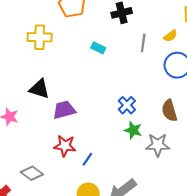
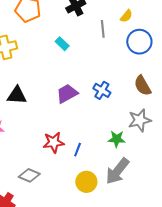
cyan rectangle: (98, 48) -> (62, 44), turned 32
purple trapezoid: (64, 110) -> (67, 93), moved
green star: (133, 130) -> (117, 139), moved

